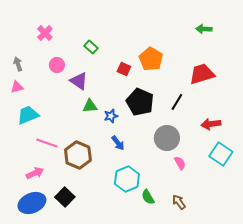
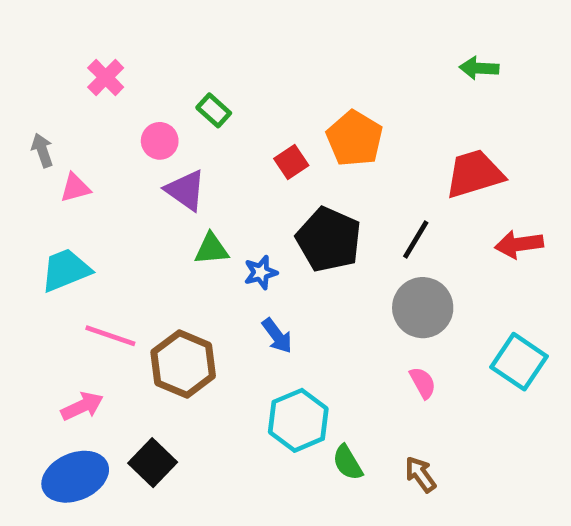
pink circle: (57, 65) -> (160, 141), moved
red square: (124, 69) -> (291, 162), turned 32
pink triangle: (17, 87) -> (75, 188), moved
red arrow: (211, 124) -> (519, 244), moved
gray circle: (167, 138) -> (423, 308), moved

